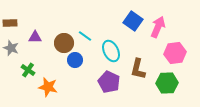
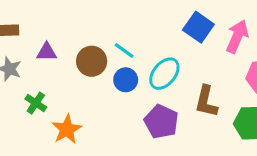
cyan ellipse: (111, 51) -> (164, 74), turned 65
blue circle: (75, 60) -> (126, 80), moved
orange star: (48, 87) -> (67, 129), turned 30

